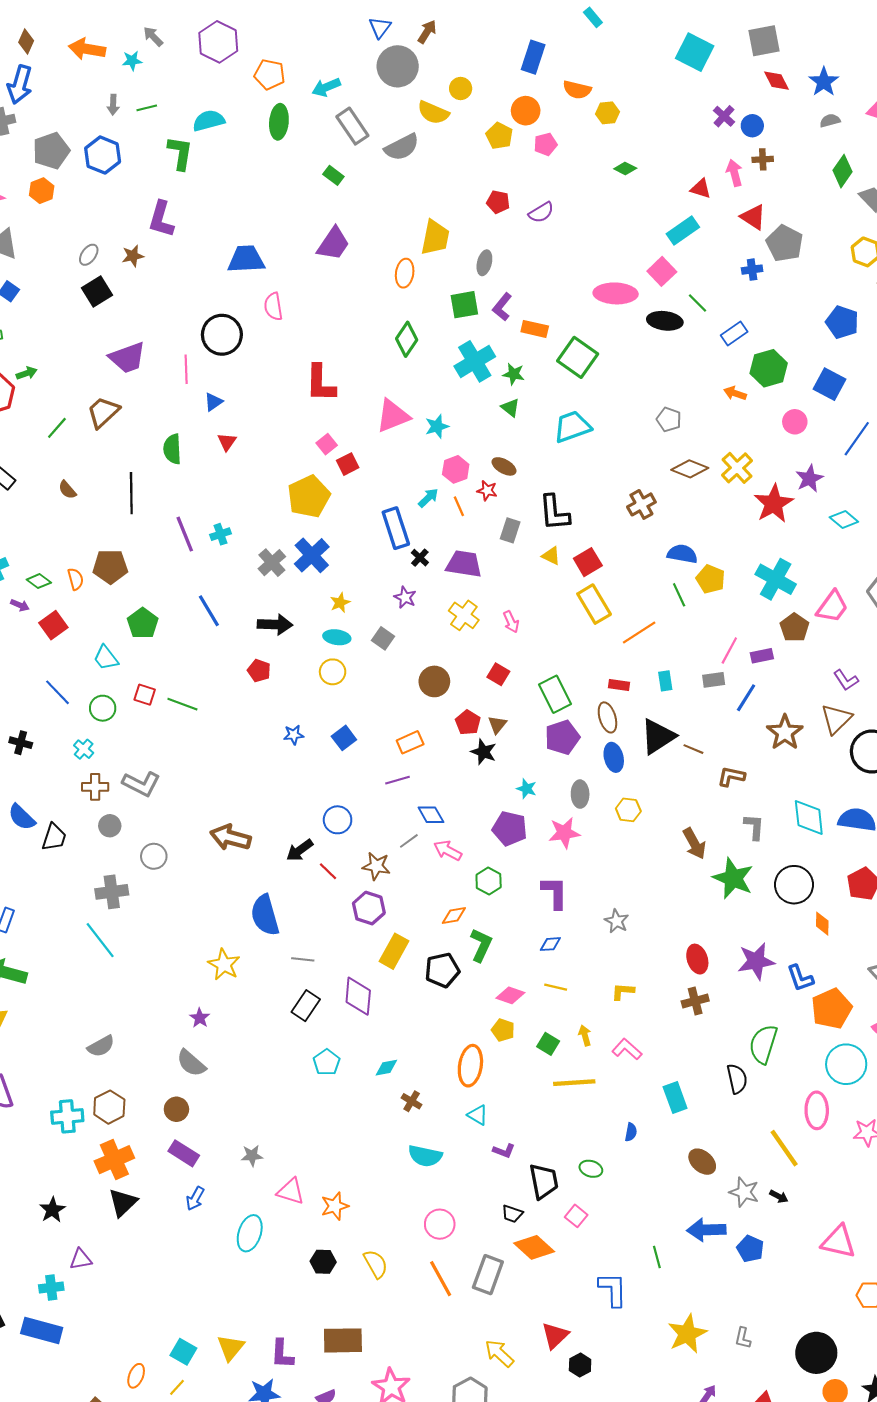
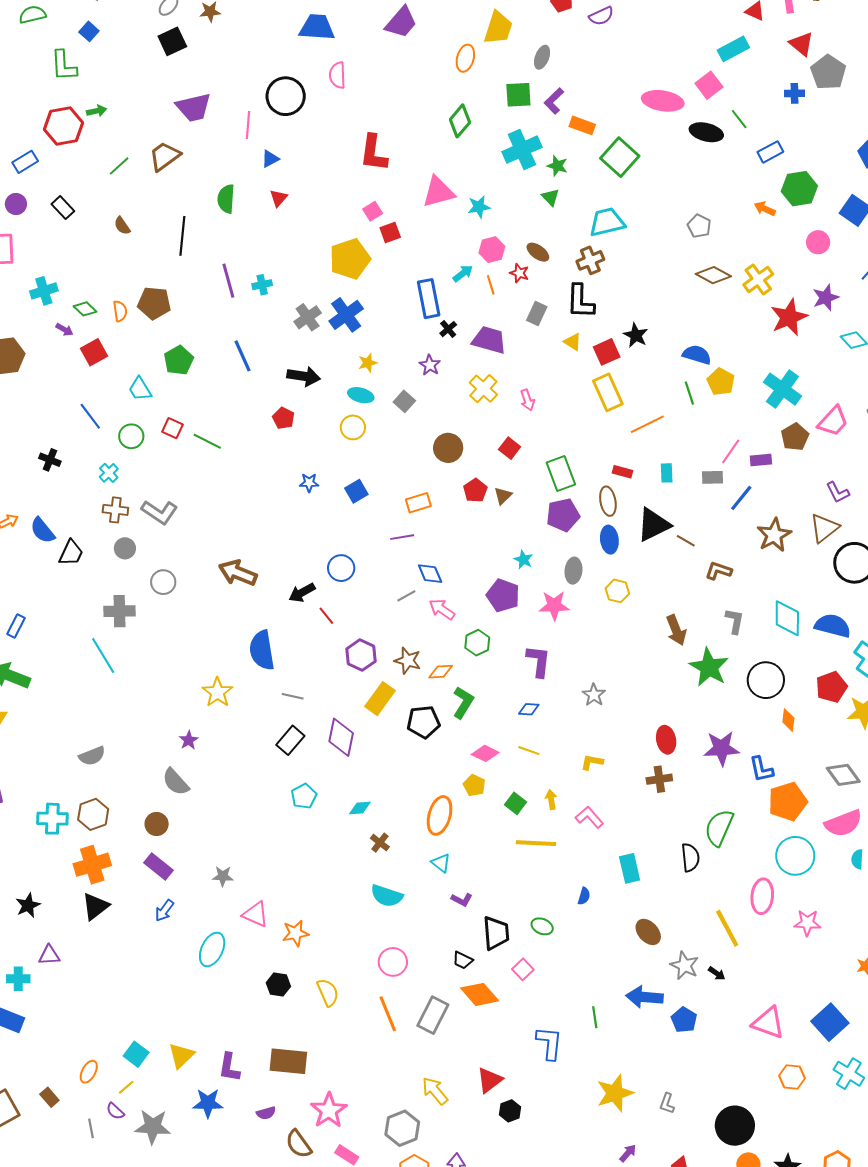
brown cross: (641, 504) -> (590, 260), moved
black star: (484, 752) -> (636, 335), moved
brown star: (376, 866) -> (408, 661), moved

